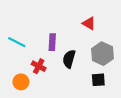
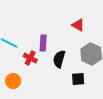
red cross: (39, 66) -> (30, 58), moved
black square: (98, 80) -> (78, 79), moved

